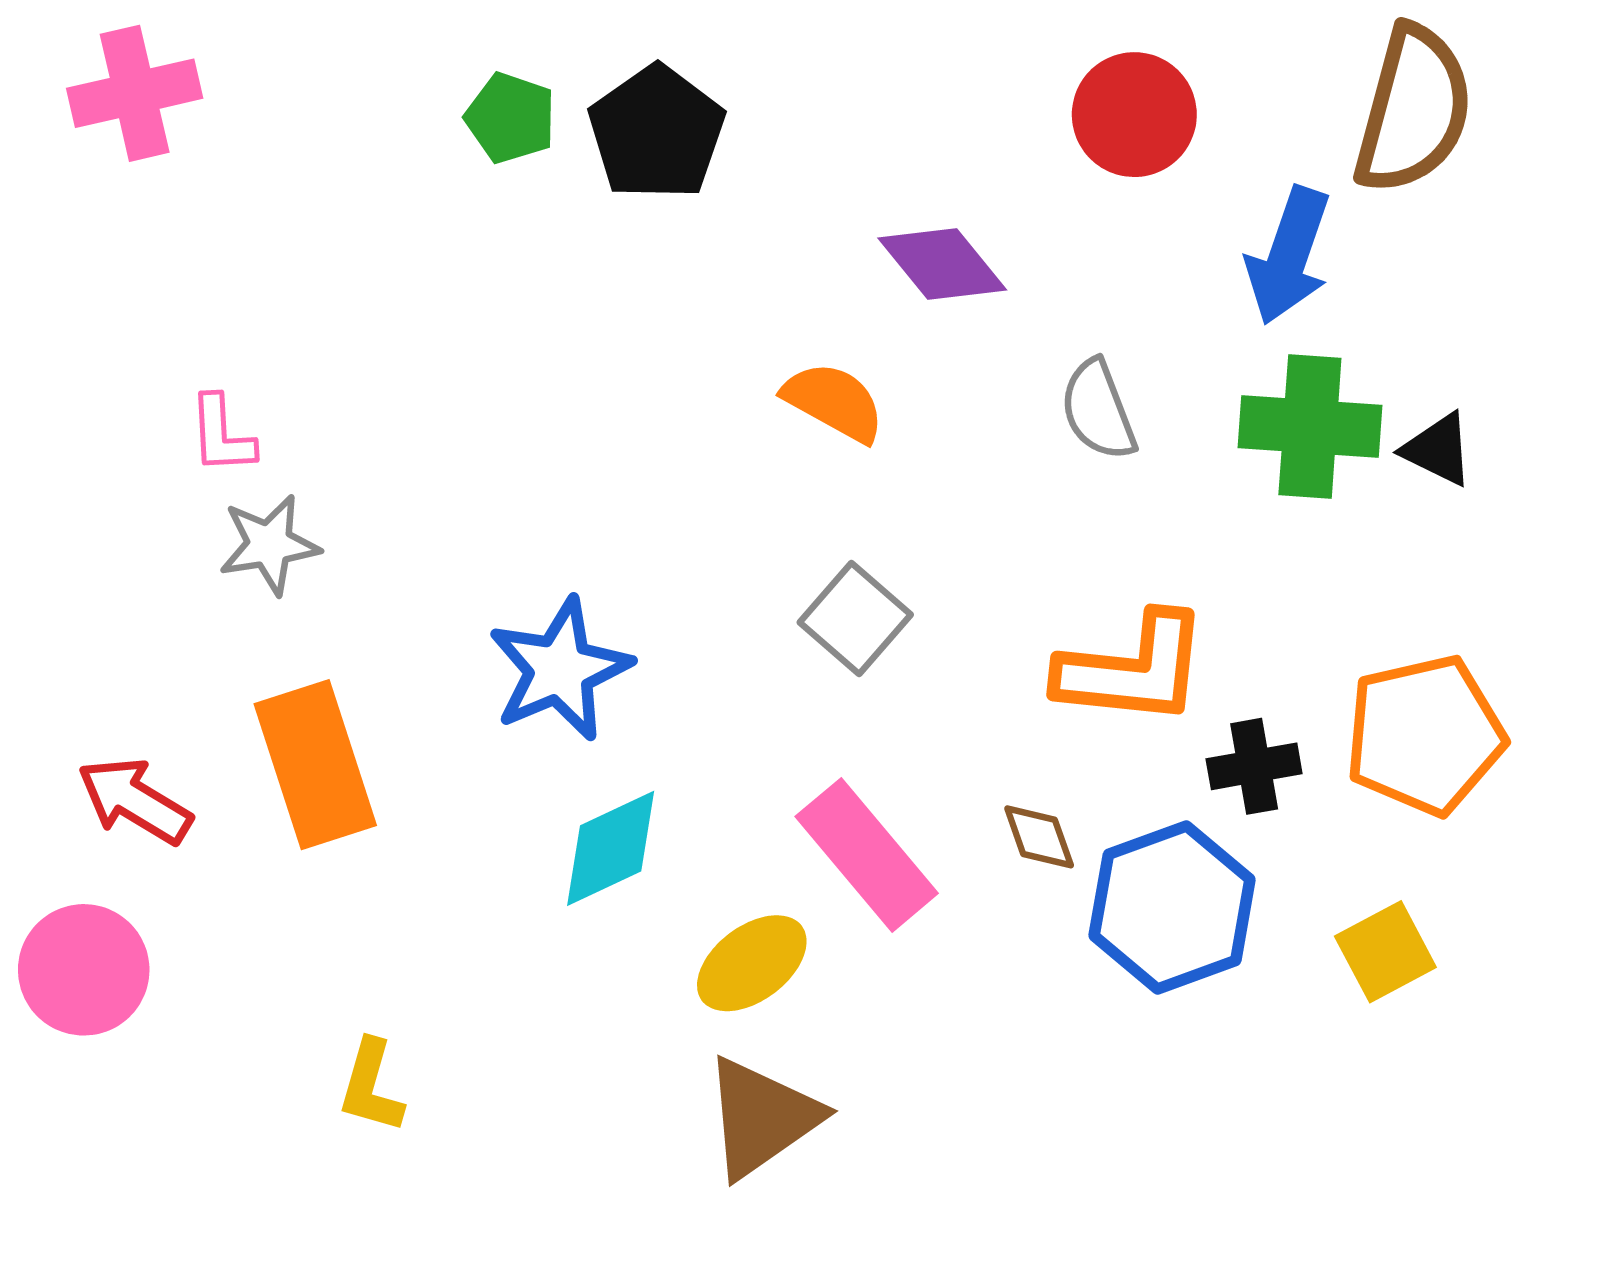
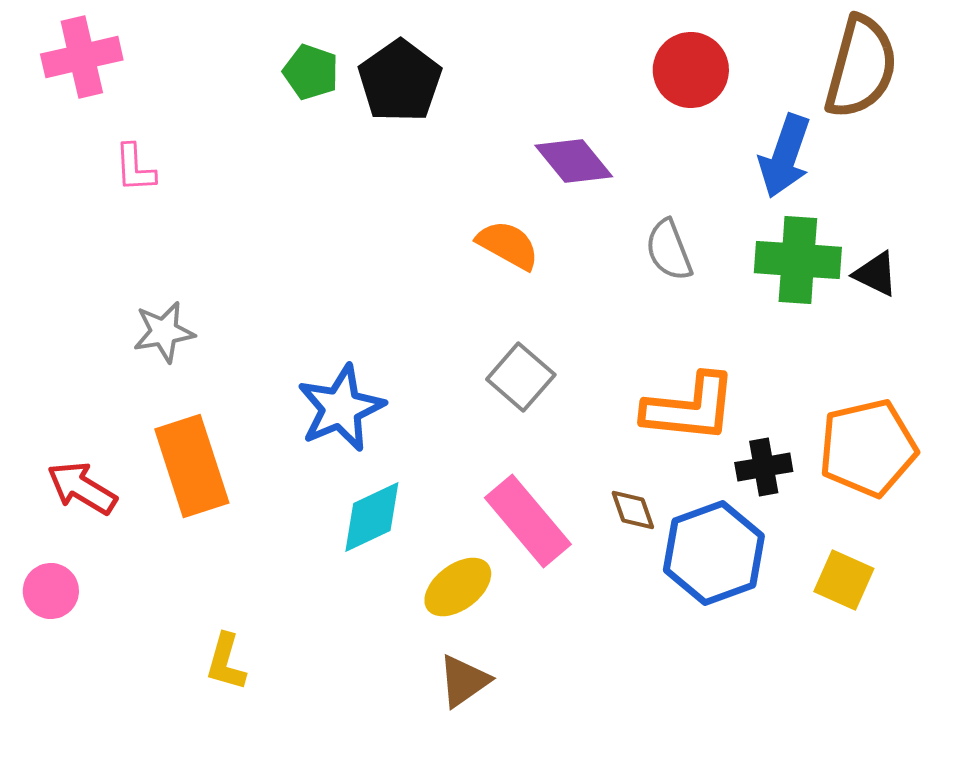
pink L-shape: (222, 435) -> (135, 168), moved
yellow square: (1385, 952) -> (844, 580), turned -38
pink circle: (84, 970) -> (51, 591), size x0.7
brown triangle: (762, 1118) -> (464, 681), size x0.7

